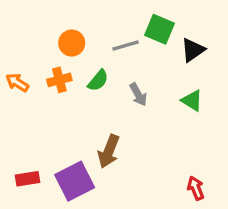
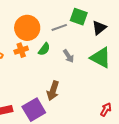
orange circle: (72, 43) -> (27, 28), size x1.6
green triangle: (192, 100) -> (101, 58), size x1.6
red arrow: (196, 188) -> (106, 109), turned 56

